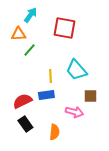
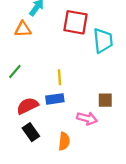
green line: (29, 50) -> (15, 71), moved
cyan trapezoid: (76, 70) -> (103, 41), moved, turned -145

